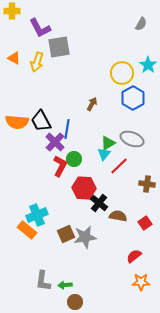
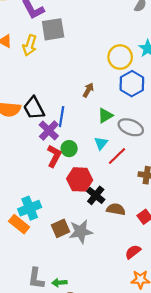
green triangle: (108, 143) -> (105, 116), moved

